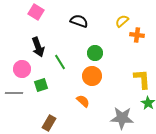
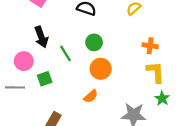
orange cross: (137, 35) -> (150, 46), moved
green circle: (95, 53) -> (94, 42), moved
orange semicircle: (83, 101) -> (91, 96), turned 96

